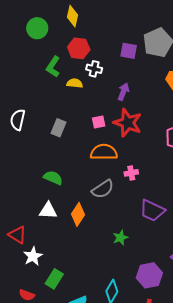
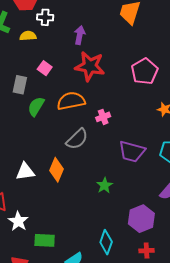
pink square: (99, 122) -> (45, 68), moved, turned -32
green semicircle: (53, 178) -> (36, 106), moved, turned -72
green rectangle: (54, 279) -> (45, 240), turned 72

